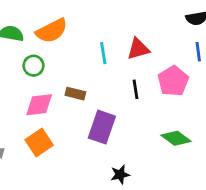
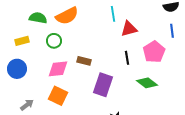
cyan line: (103, 53) -> (113, 14), moved
green diamond: (176, 138) -> (147, 83), moved
orange square: (39, 142) -> (58, 96), turned -30

